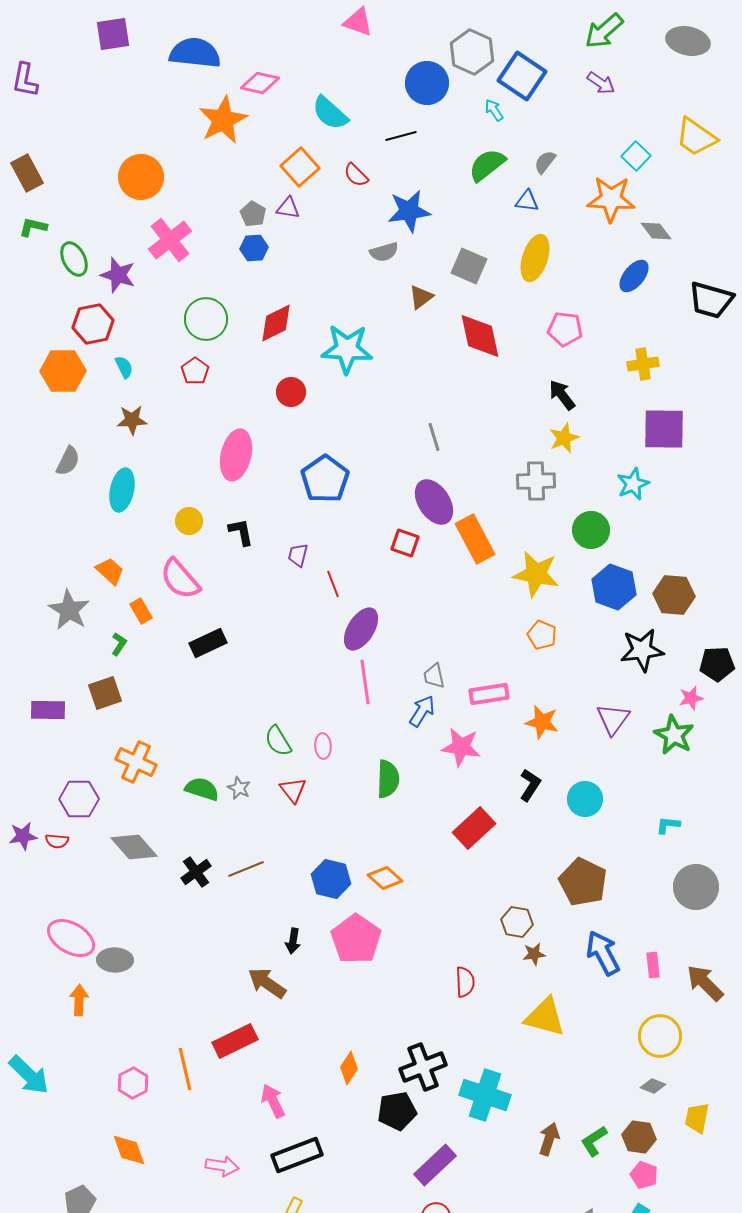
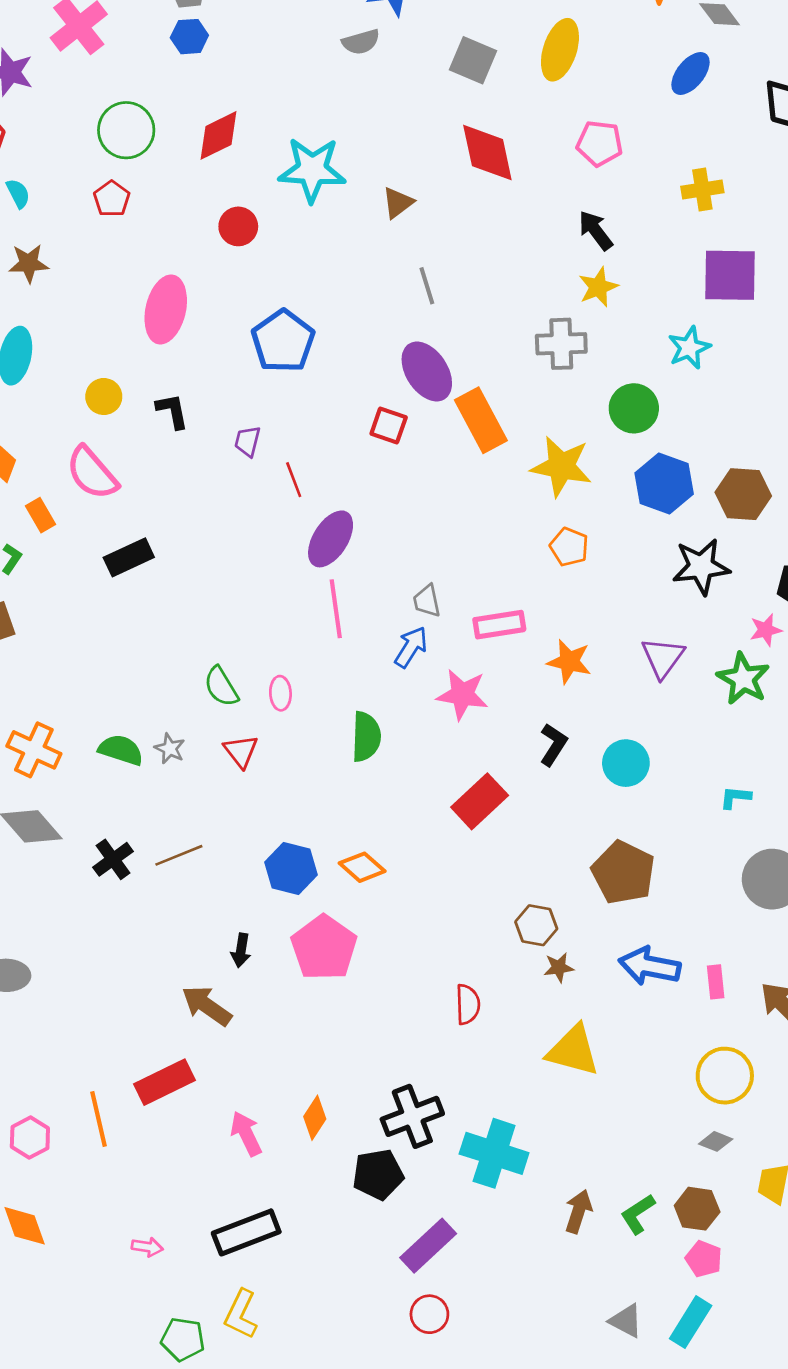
brown triangle: (421, 297) -> (398, 203), moved
orange cross: (136, 762) -> (34, 750), moved
blue arrow: (603, 953) -> (650, 966), turned -51
pink arrow: (273, 1101) -> (246, 1134), moved
pink arrow: (222, 1166) -> (147, 1247), size x0.7

